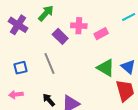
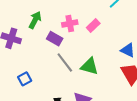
gray line: (49, 63) -> (65, 62), moved
green triangle: (106, 68) -> (90, 66), moved

